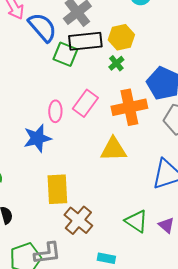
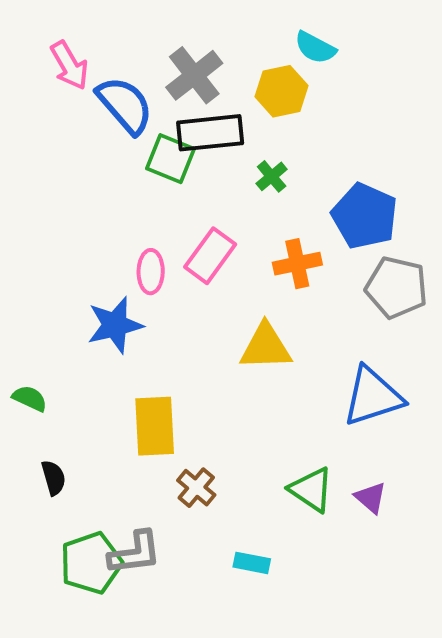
yellow hexagon: (121, 37) -> (281, 91), moved
orange cross: (129, 107) -> (297, 264), size x0.7
brown cross: (78, 220) -> (196, 488), size x0.7

